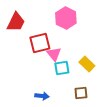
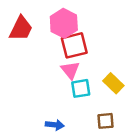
pink hexagon: (66, 18) -> (64, 23), moved
red square: (40, 43) -> (74, 45), moved

